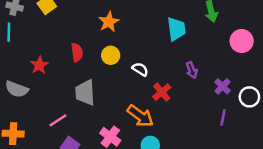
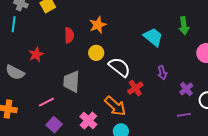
cyan trapezoid: (176, 29) -> (153, 37), turned -50
red semicircle: (77, 52) -> (69, 35), moved
white semicircle: (140, 69) -> (119, 67), size x1.6
purple line: (223, 117) -> (184, 115), turned 64

